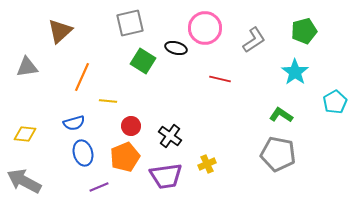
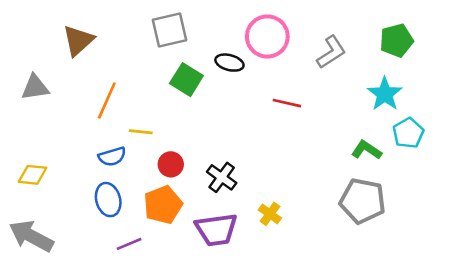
cyan pentagon: (335, 102) -> (408, 133), moved
blue semicircle: (74, 123) -> (112, 157), moved
yellow cross: (207, 164) -> (270, 214), turned -30

